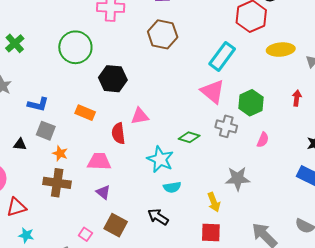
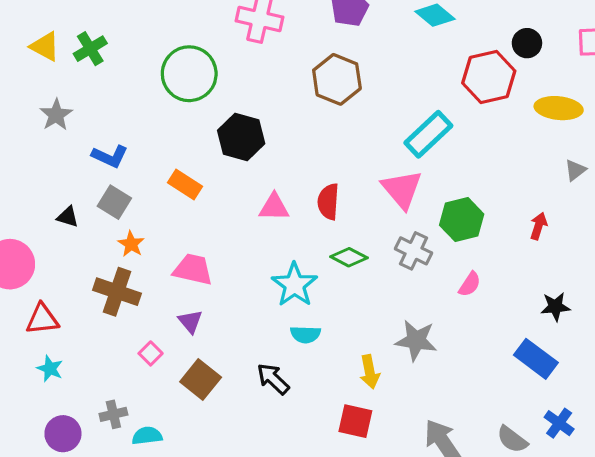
yellow ellipse: (281, 50) -> (559, 108), moved
red semicircle: (118, 133) -> (328, 202), moved
pink square: (85, 234) -> (151, 353), moved

